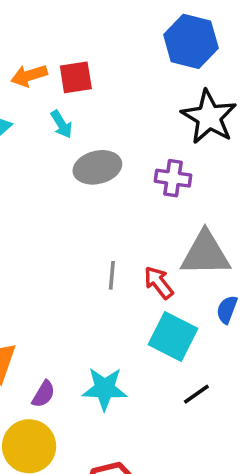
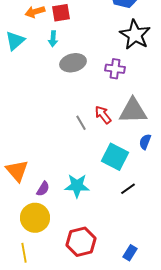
cyan arrow: (61, 124) -> (53, 39), turned 35
gray line: (112, 275) -> (81, 123), turned -35
red arrow: (159, 283) -> (103, 115), moved

